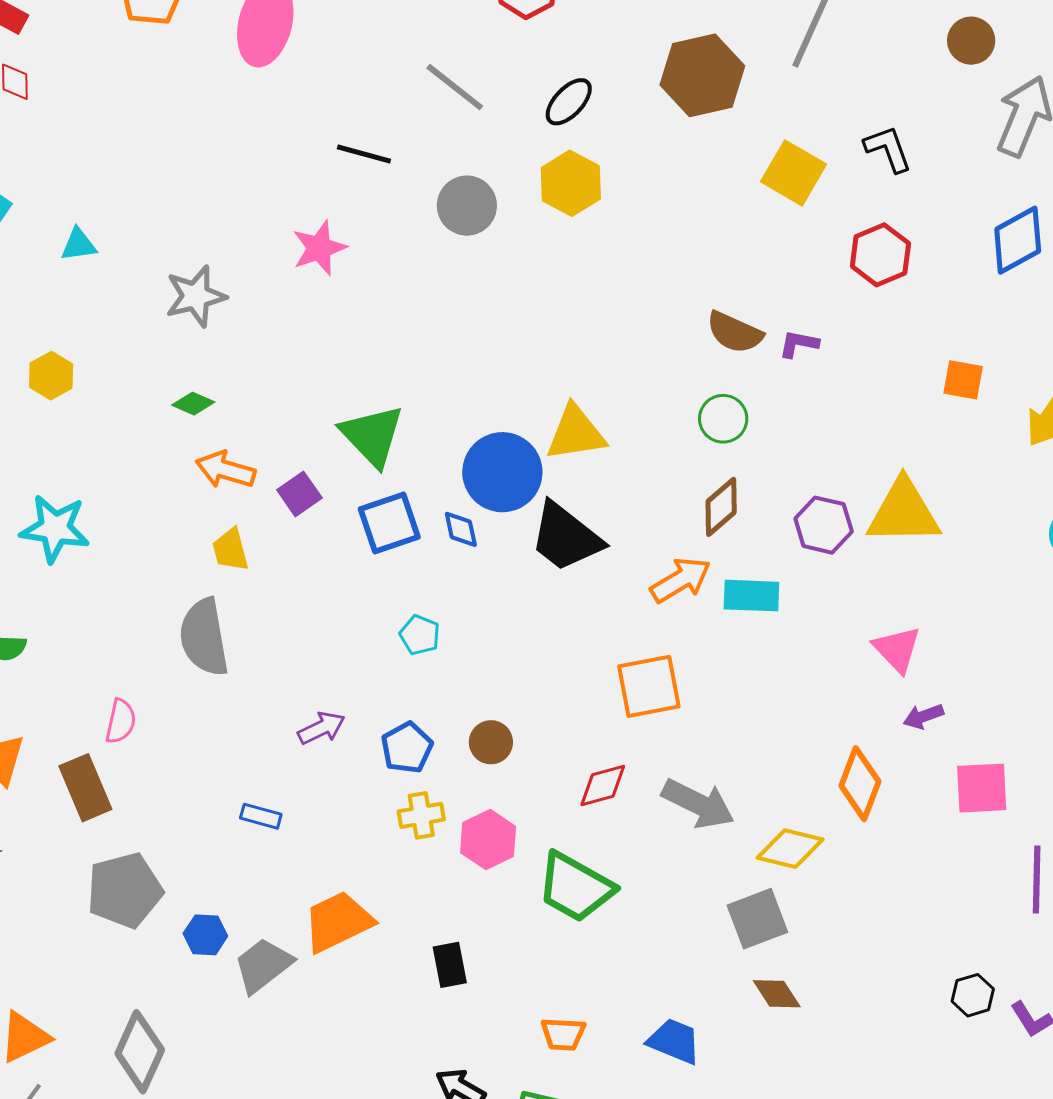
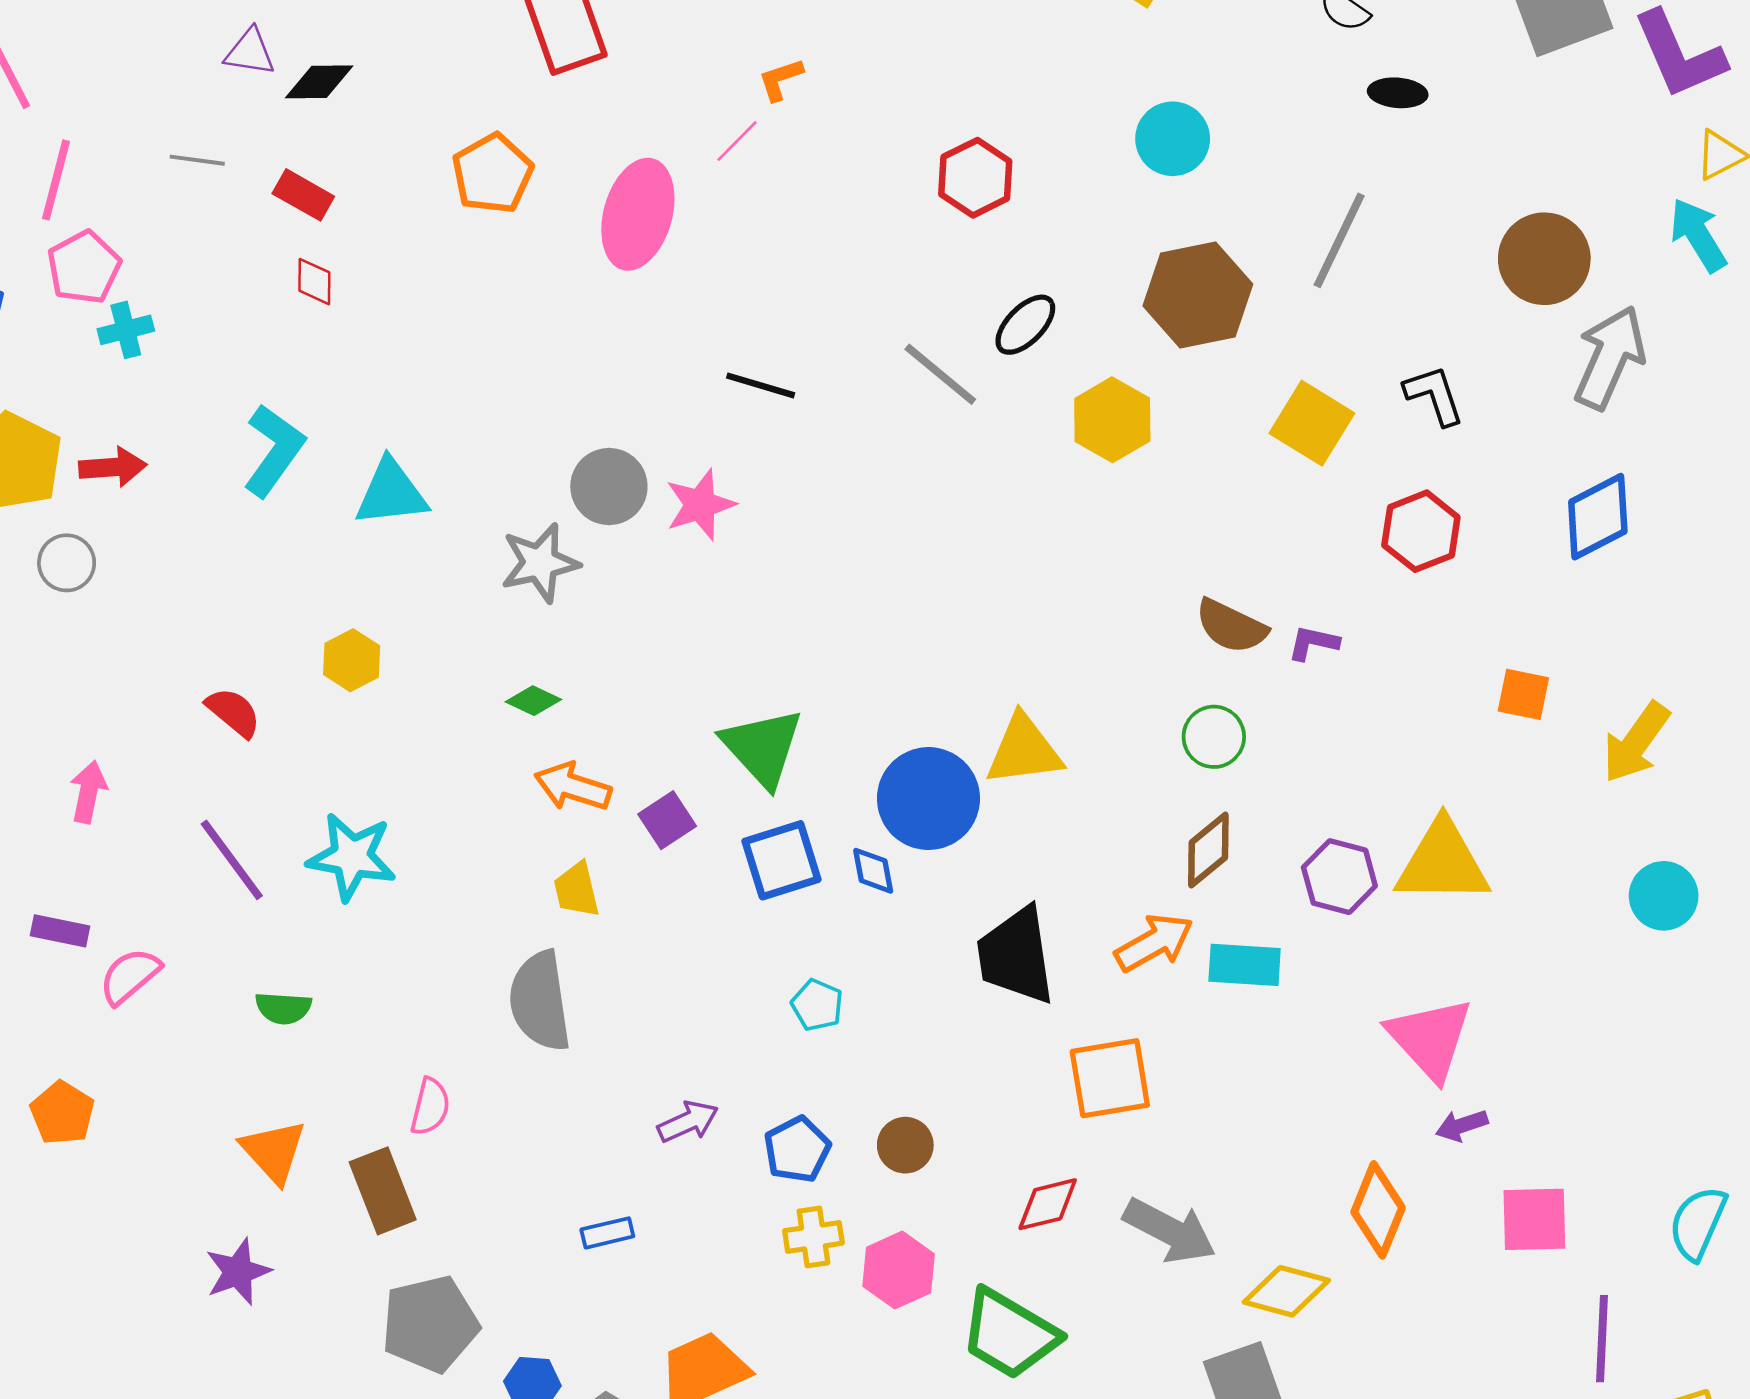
brown circle: (971, 41) -> (1544, 259), size x1.5
gray line: (455, 87) -> (940, 374), moved
yellow hexagon: (571, 183) -> (1112, 420), moved
gray circle: (467, 206) -> (609, 487), moved
cyan triangle: (79, 245) -> (391, 493), size x1.6
black trapezoid: (566, 537) -> (1016, 956), moved, turned 42
pink triangle: (897, 649) -> (1430, 1038), size x1.4
blue rectangle: (261, 816) -> (607, 1233), turned -30

